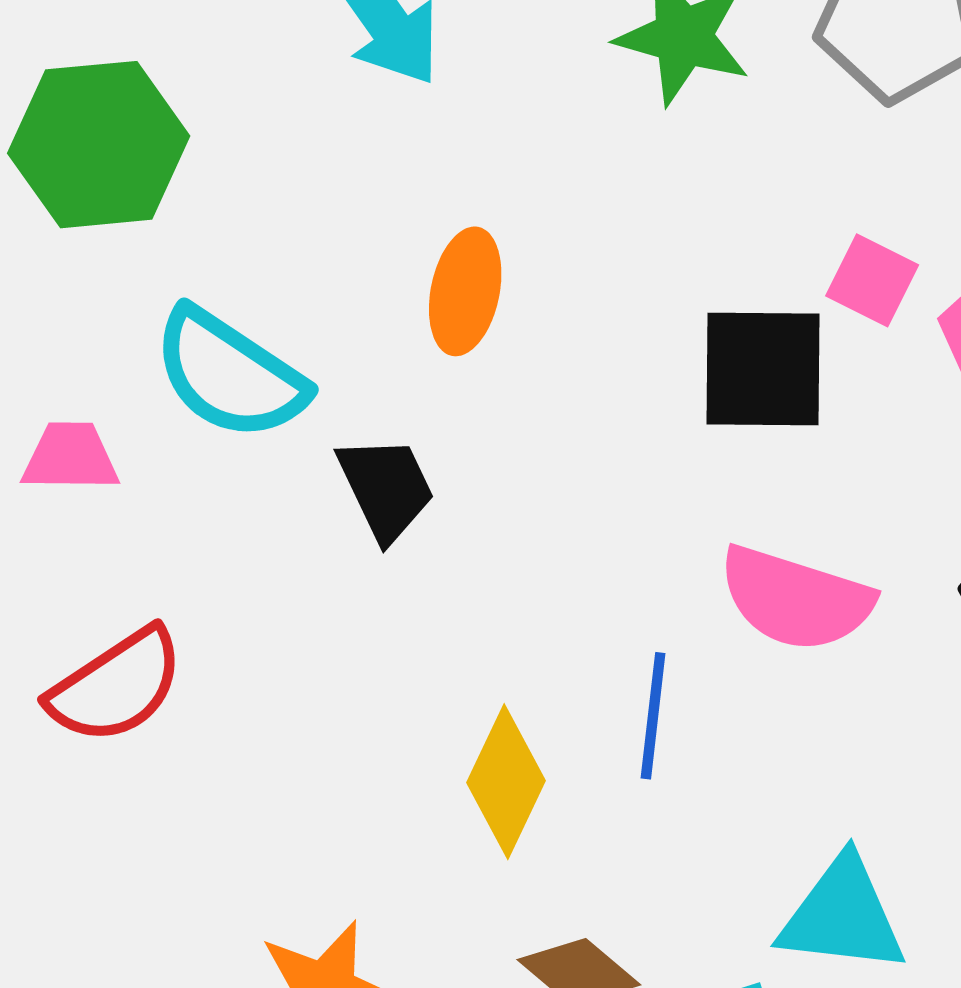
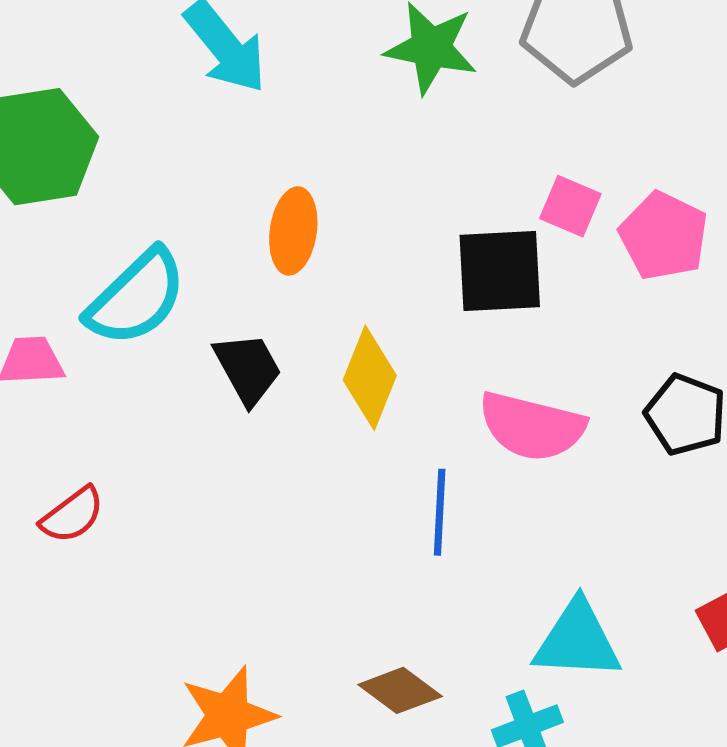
cyan semicircle: (230, 374) -> (136, 298), turned -74
red semicircle: (116, 686) -> (72, 515), size x0.7
yellow diamond: (506, 782) -> (370, 378), moved

